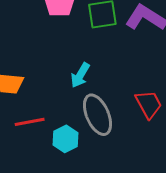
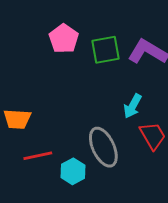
cyan arrow: (80, 75) -> (133, 106), moved

